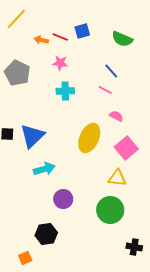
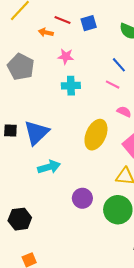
red line: (60, 37) -> (63, 20), moved
purple circle: (63, 199) -> (82, 198), moved
black hexagon: (46, 234) -> (20, 219), moved

